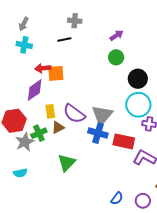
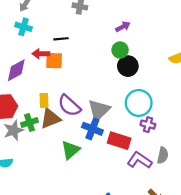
black line: (64, 40) -> (61, 39), moved
black circle: (138, 79) -> (128, 66), moved
purple diamond: (35, 90) -> (16, 70), moved
brown triangle: (58, 127) -> (50, 118), size x1.5
green triangle: (66, 163) -> (71, 150), moved

